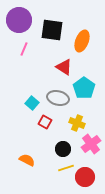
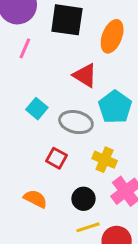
cyan square: (32, 103) -> (37, 109), moved
orange semicircle: (27, 160) -> (35, 199), moved

